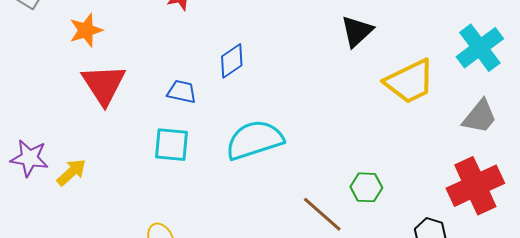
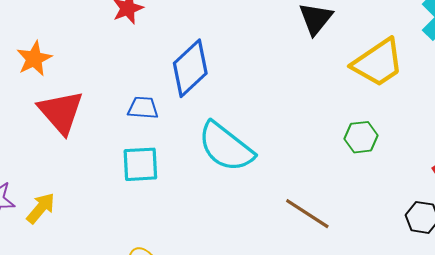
blue diamond: (232, 61) -> (190, 68), size x1.5
cyan semicircle: (255, 140) -> (226, 147), turned -116
green hexagon: (366, 187) -> (361, 137), moved

